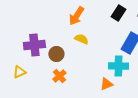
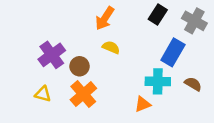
purple cross: (34, 45) -> (52, 55), turned -30
yellow triangle: (19, 72) -> (43, 94), moved, turned 40
orange cross: (59, 76) -> (83, 94), size x1.5

